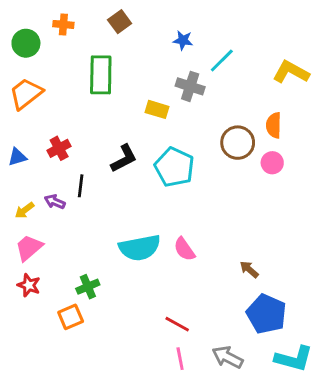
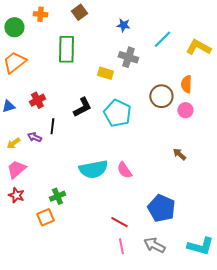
cyan line: (222, 60) -> (162, 39), moved
brown arrow: (249, 269) -> (179, 154), moved
blue pentagon: (266, 314) -> (161, 208), moved

